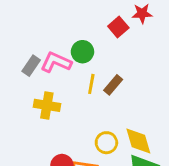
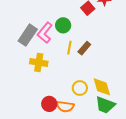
pink L-shape: (56, 62) -> (45, 33), turned -75
gray rectangle: (31, 66) -> (28, 35), size x1.5

